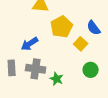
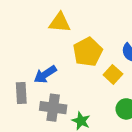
gray rectangle: (12, 68) -> (21, 93), moved

